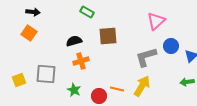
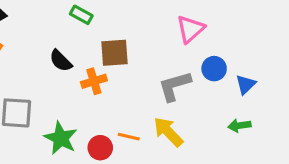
black semicircle: (74, 41) -> (61, 61), turned -119
orange cross: (81, 61) -> (94, 81), moved
yellow arrow: (142, 86) -> (168, 132), turned -75
green star: (74, 90) -> (61, 138), size x1.5

